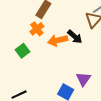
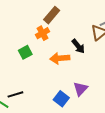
orange arrow: (58, 40) -> (60, 58), moved

